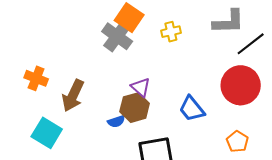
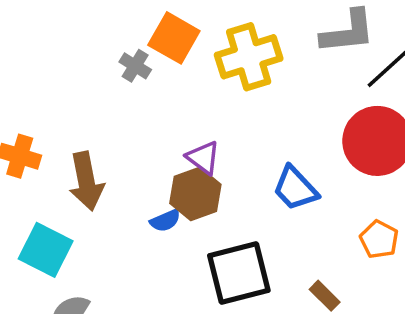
yellow cross: (171, 32) -> (249, 57), size x1.8
gray cross: (117, 36) -> (135, 66), moved, size x0.6
brown arrow: (73, 96) -> (86, 181), turned -32

